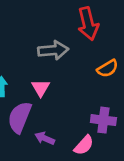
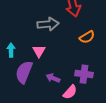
purple arrow: (45, 138) -> (53, 78), moved

